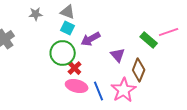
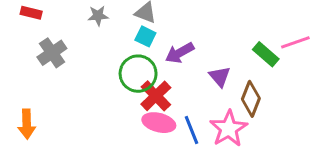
red cross: (75, 68) -> (156, 96), size x1.5

